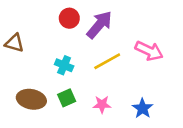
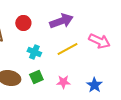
red circle: (69, 18) -> (23, 23), moved
purple arrow: (99, 25) -> (61, 21), turned 30

